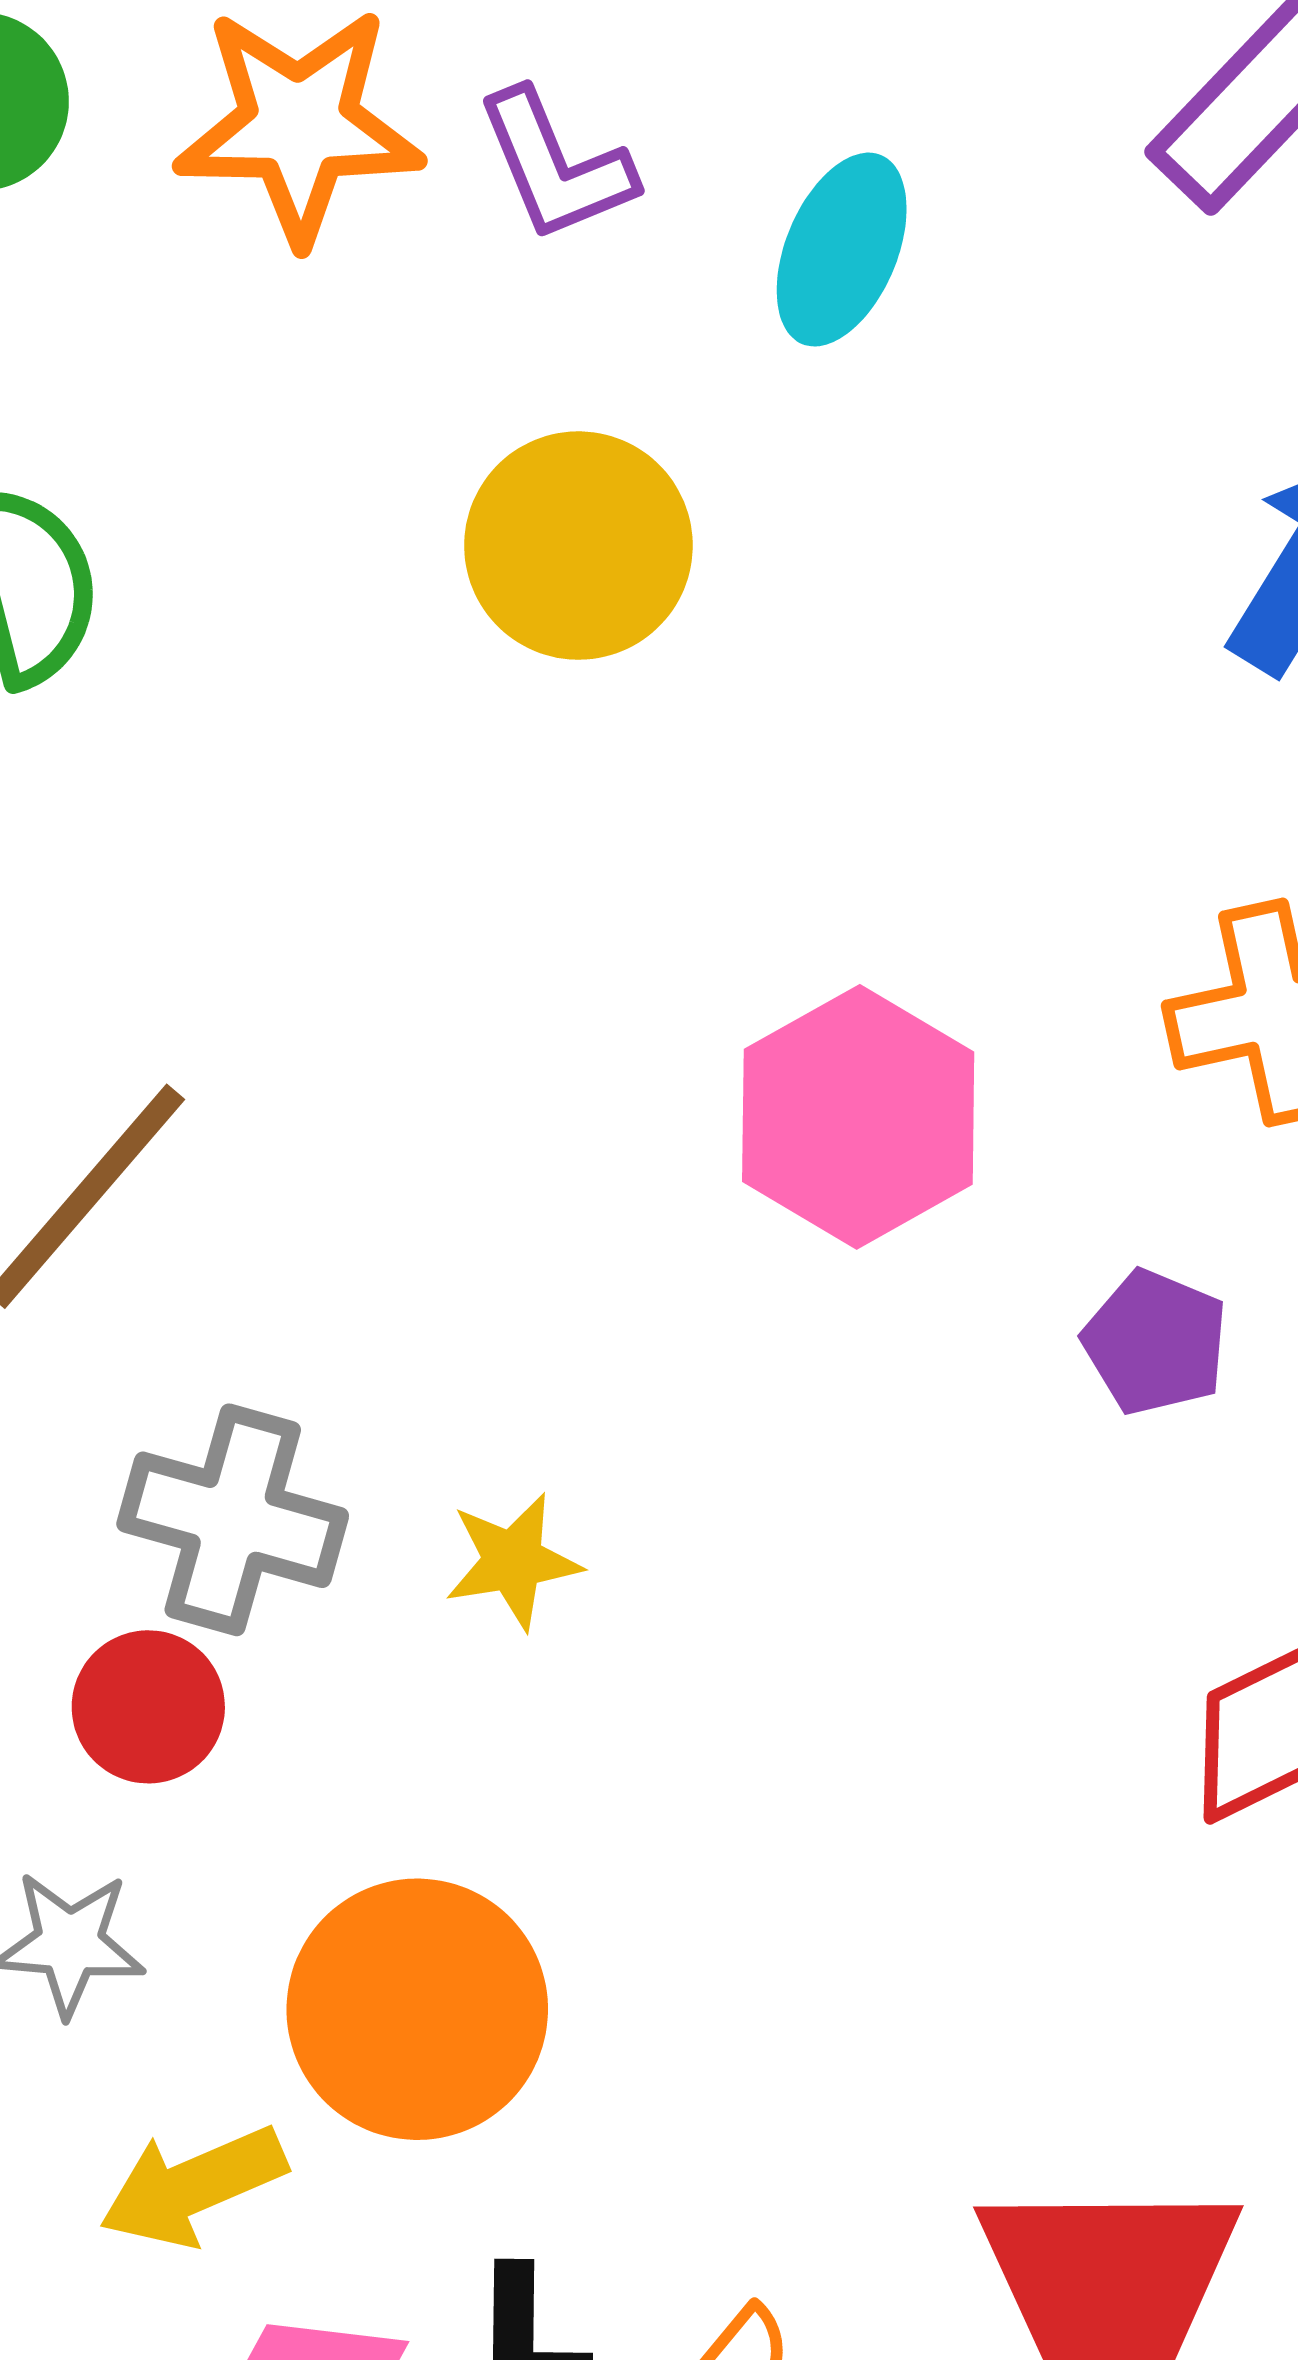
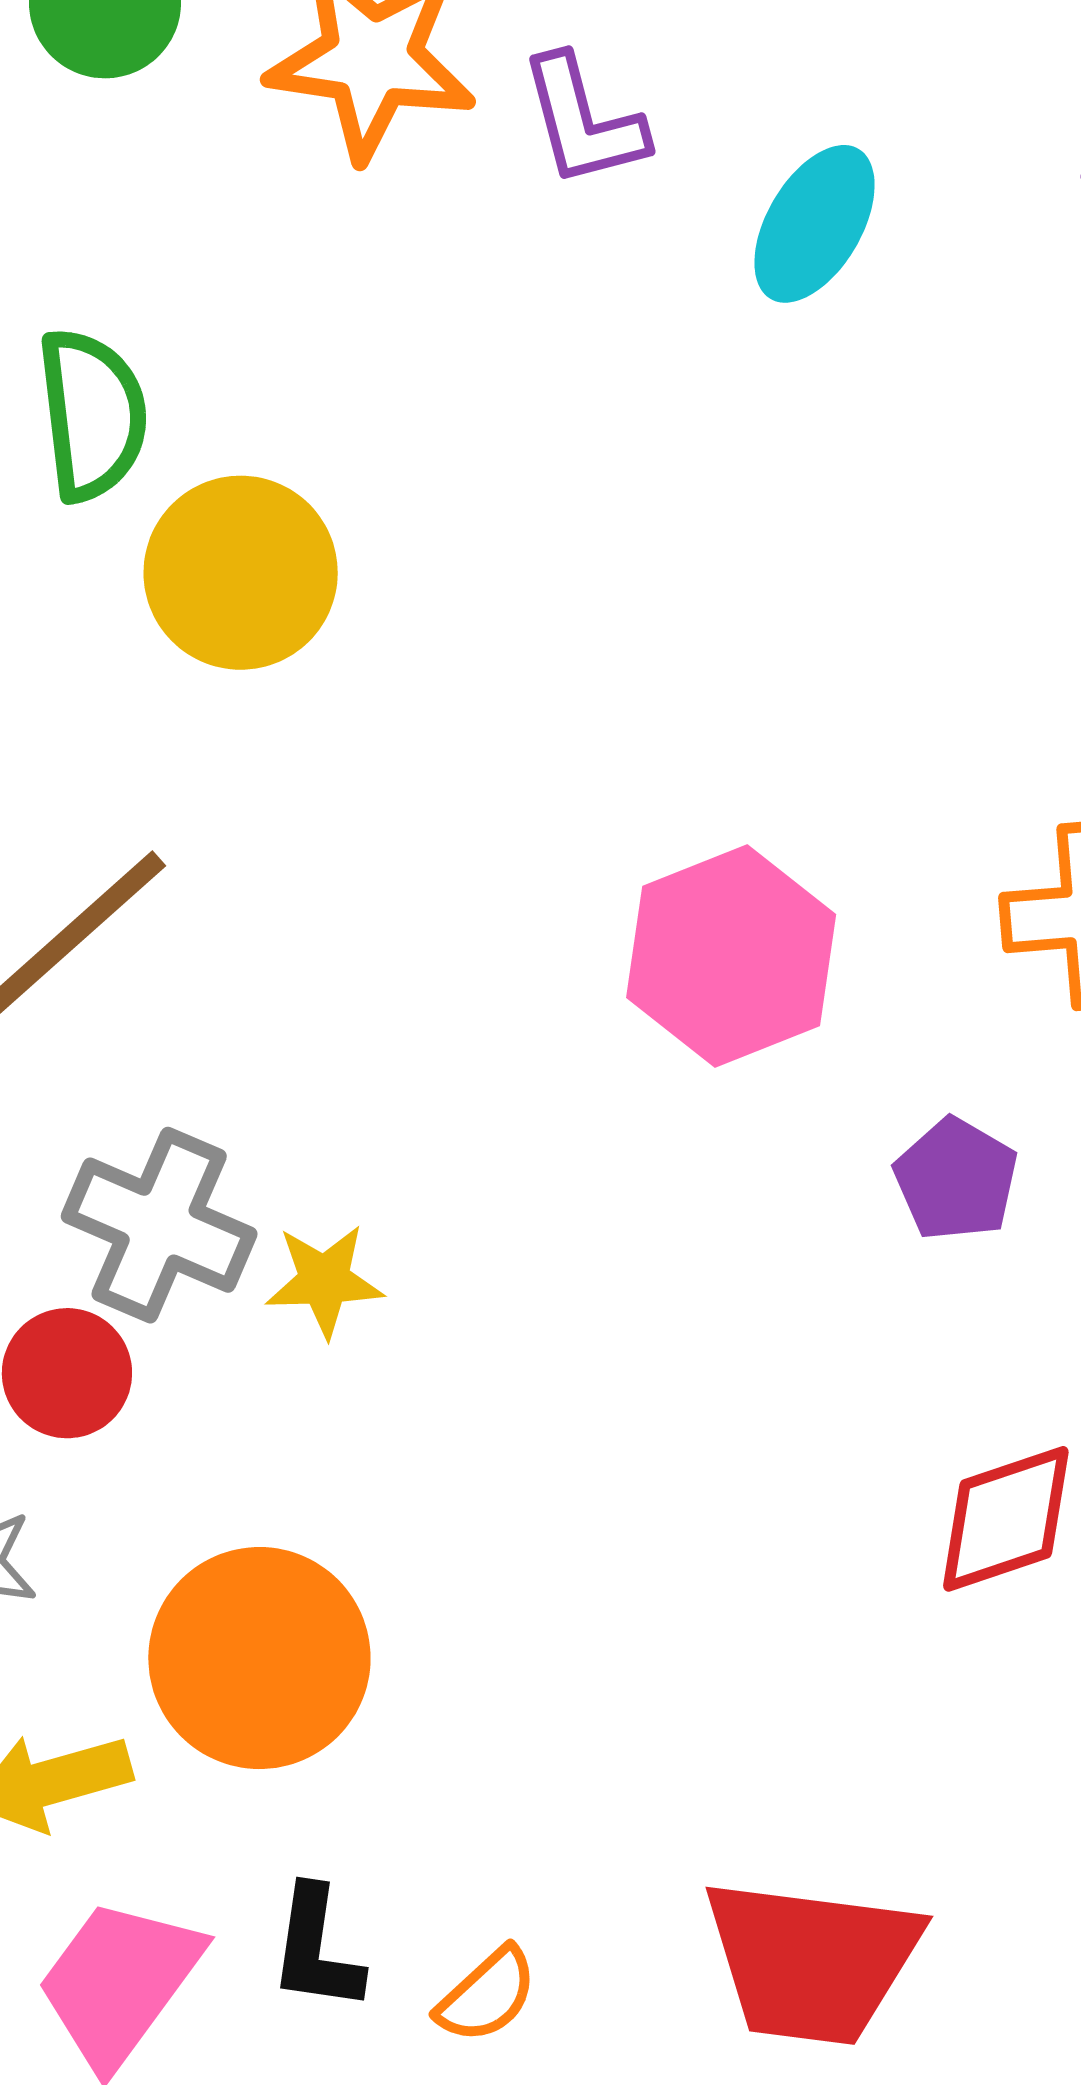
yellow circle: (578, 546) -> (241, 573), moved
yellow star: (513, 1561) -> (324, 1281), moved

